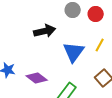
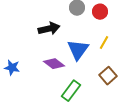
purple diamond: (37, 78) -> (54, 64), moved

